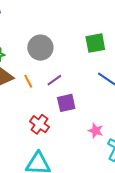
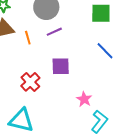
purple line: (54, 80) -> (54, 32), moved

